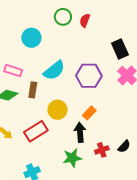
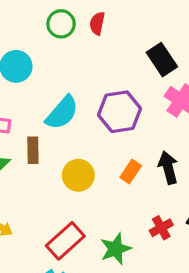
red rectangle: (36, 131) -> (65, 241), moved
black arrow: (80, 132) -> (168, 168), moved

